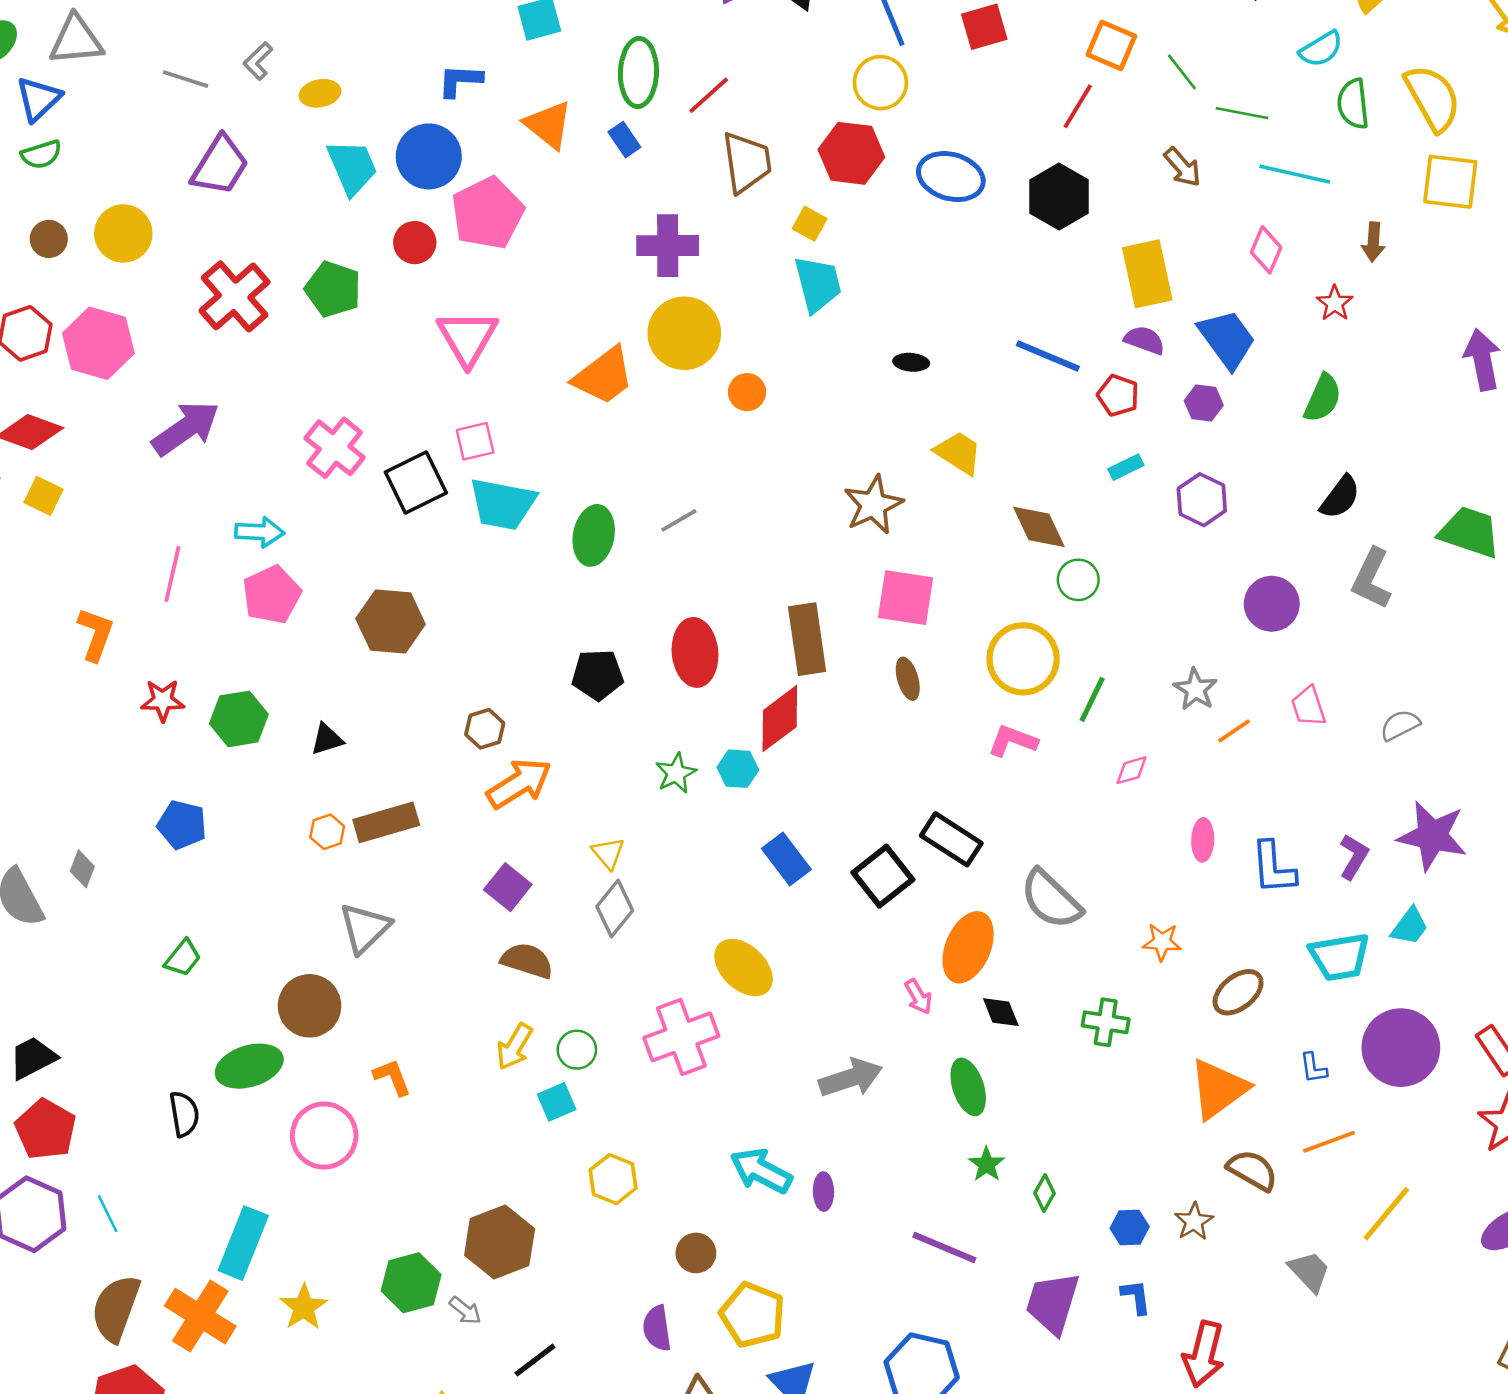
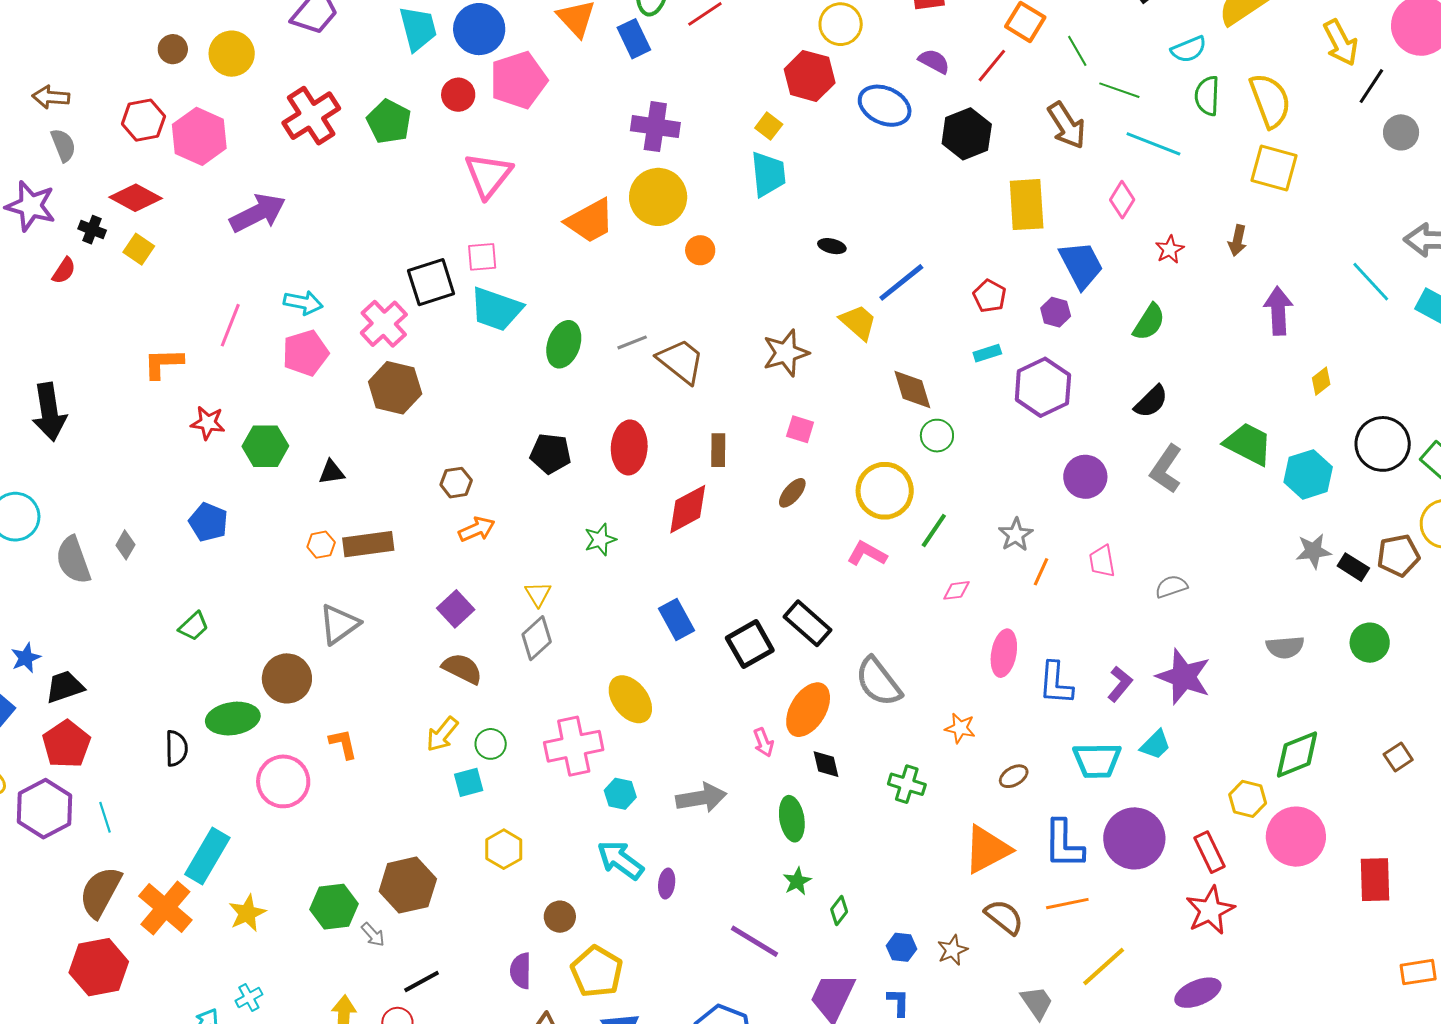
blue rectangle: (624, 140) -> (634, 39), size x1.4
brown trapezoid: (747, 162) -> (681, 361), moved, turned -52
brown arrow: (1183, 167) -> (1067, 125), size x1.4
brown arrow: (1373, 242) -> (1237, 240), moved
purple semicircle: (1144, 340) -> (934, 61), moved
blue line: (1048, 356) -> (901, 282), moved, turned -70
pink cross: (335, 448) -> (384, 324), moved
purple hexagon: (1202, 500) -> (1043, 387), size x1.4
pink square: (906, 598) -> (800, 429), size x0.6
orange L-shape: (96, 634) -> (163, 363), turned -120
brown rectangle: (807, 639) -> (718, 450), size x0.6
brown ellipse: (908, 679) -> (792, 493), turned 48
orange line: (1234, 731) -> (1041, 572), turned -40
cyan hexagon: (738, 769) -> (620, 794), moved
orange arrow: (519, 783) -> (477, 529), size x0.7
pink ellipse: (1203, 840) -> (1004, 653), size x1.4
brown ellipse: (1238, 992) -> (1014, 776), size x0.7
blue L-shape: (1313, 1068) -> (1064, 844), size x2.0

